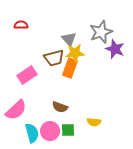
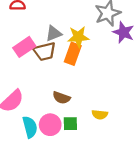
gray triangle: (69, 39) -> (54, 33), moved, turned 49
brown trapezoid: (54, 58) -> (45, 51), moved
pink rectangle: (27, 75) -> (24, 47), moved

